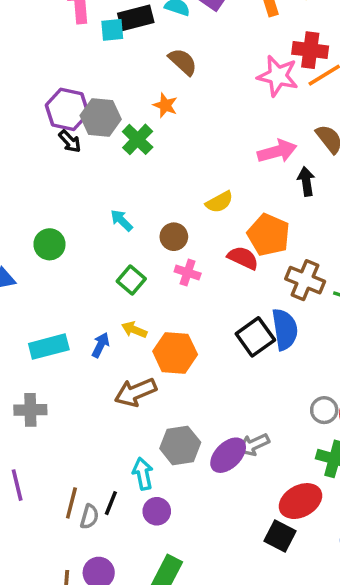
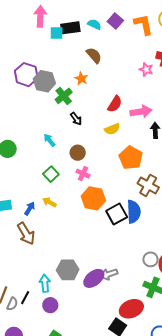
pink star: (278, 76) -> (146, 69), size x0.6
black arrow: (70, 141) -> (76, 119), moved
yellow semicircle: (219, 202) -> (112, 129), moved
red semicircle: (243, 258) -> (115, 104), moved, turned 90
orange hexagon: (175, 353) -> (93, 198), moved
brown arrow: (136, 392) -> (26, 234), moved, turned -105

